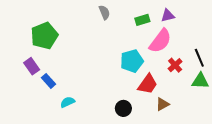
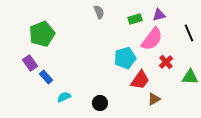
black line: (199, 58) -> (189, 33), moved
black circle: (123, 108) -> (100, 103), moved

